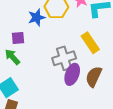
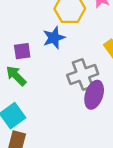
blue star: (37, 17) -> (54, 38), moved

